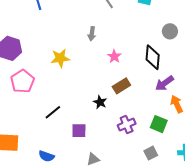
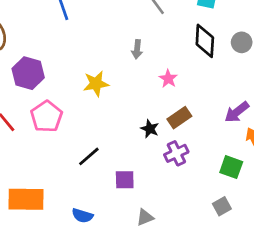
black diamond: (153, 57) -> (205, 41), moved
black star: (100, 102) -> (150, 129), moved
purple cross: (127, 124) -> (176, 153), moved

